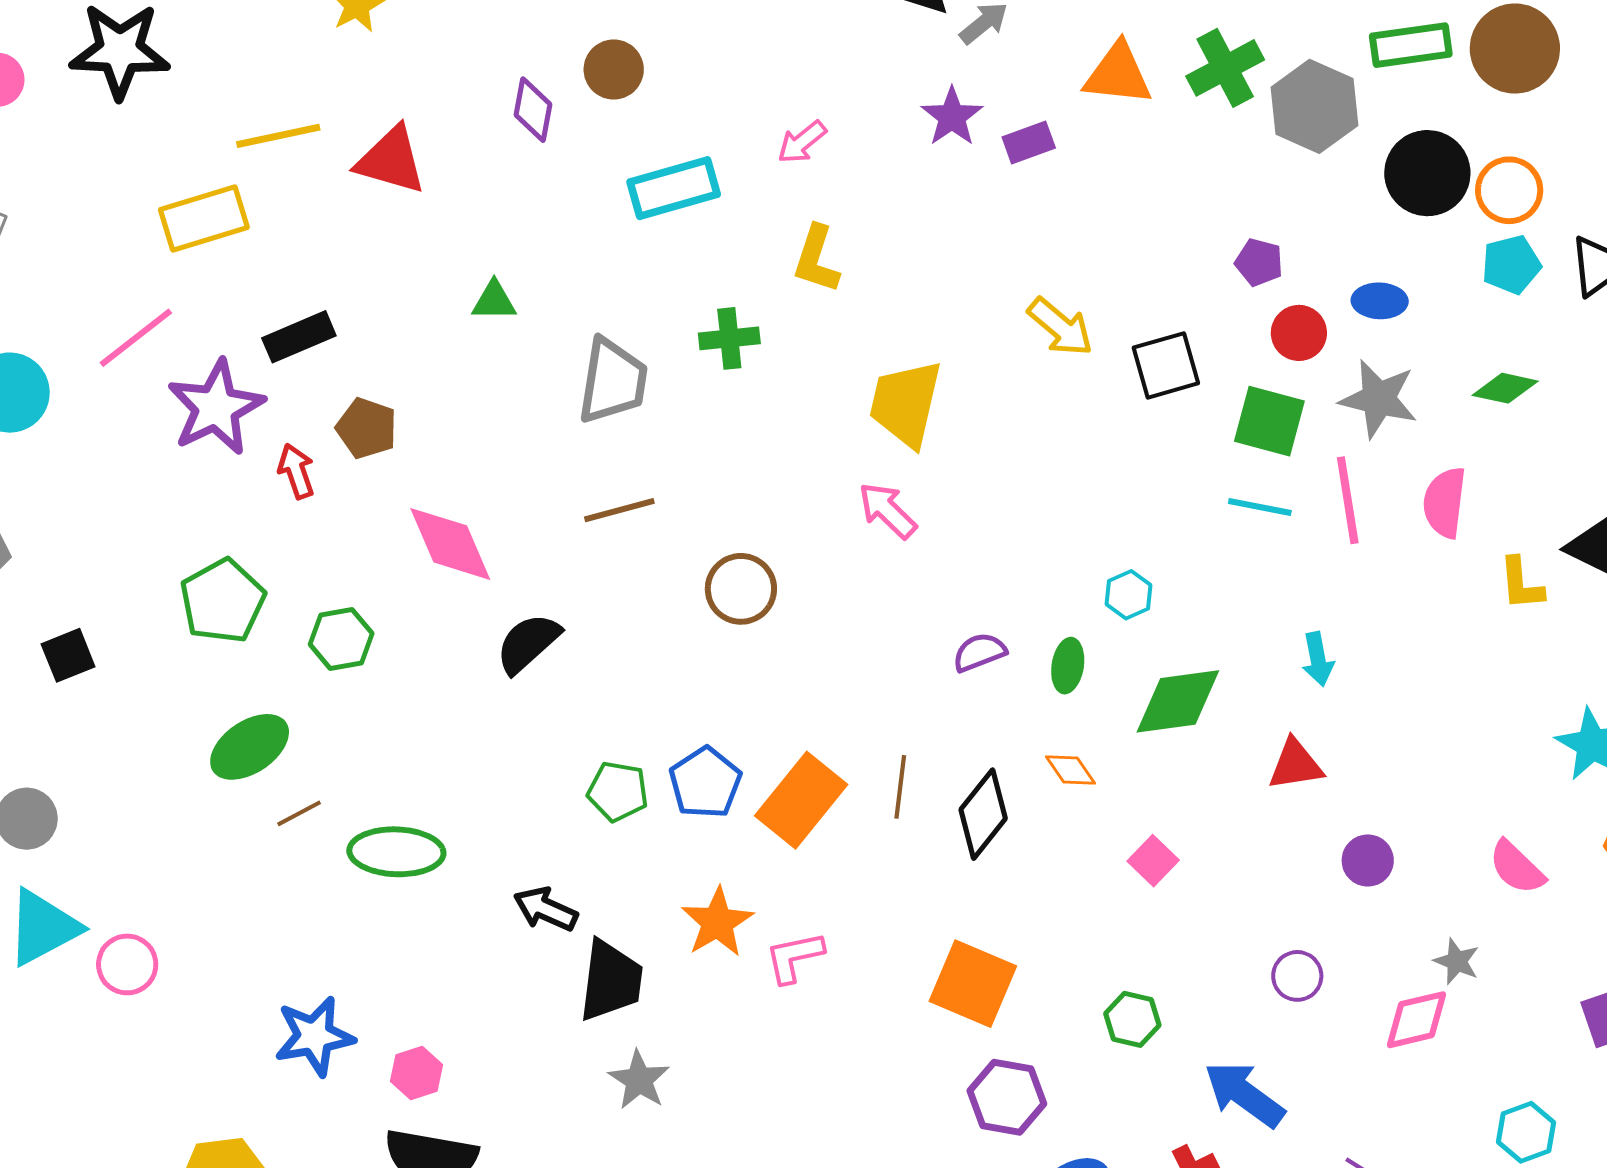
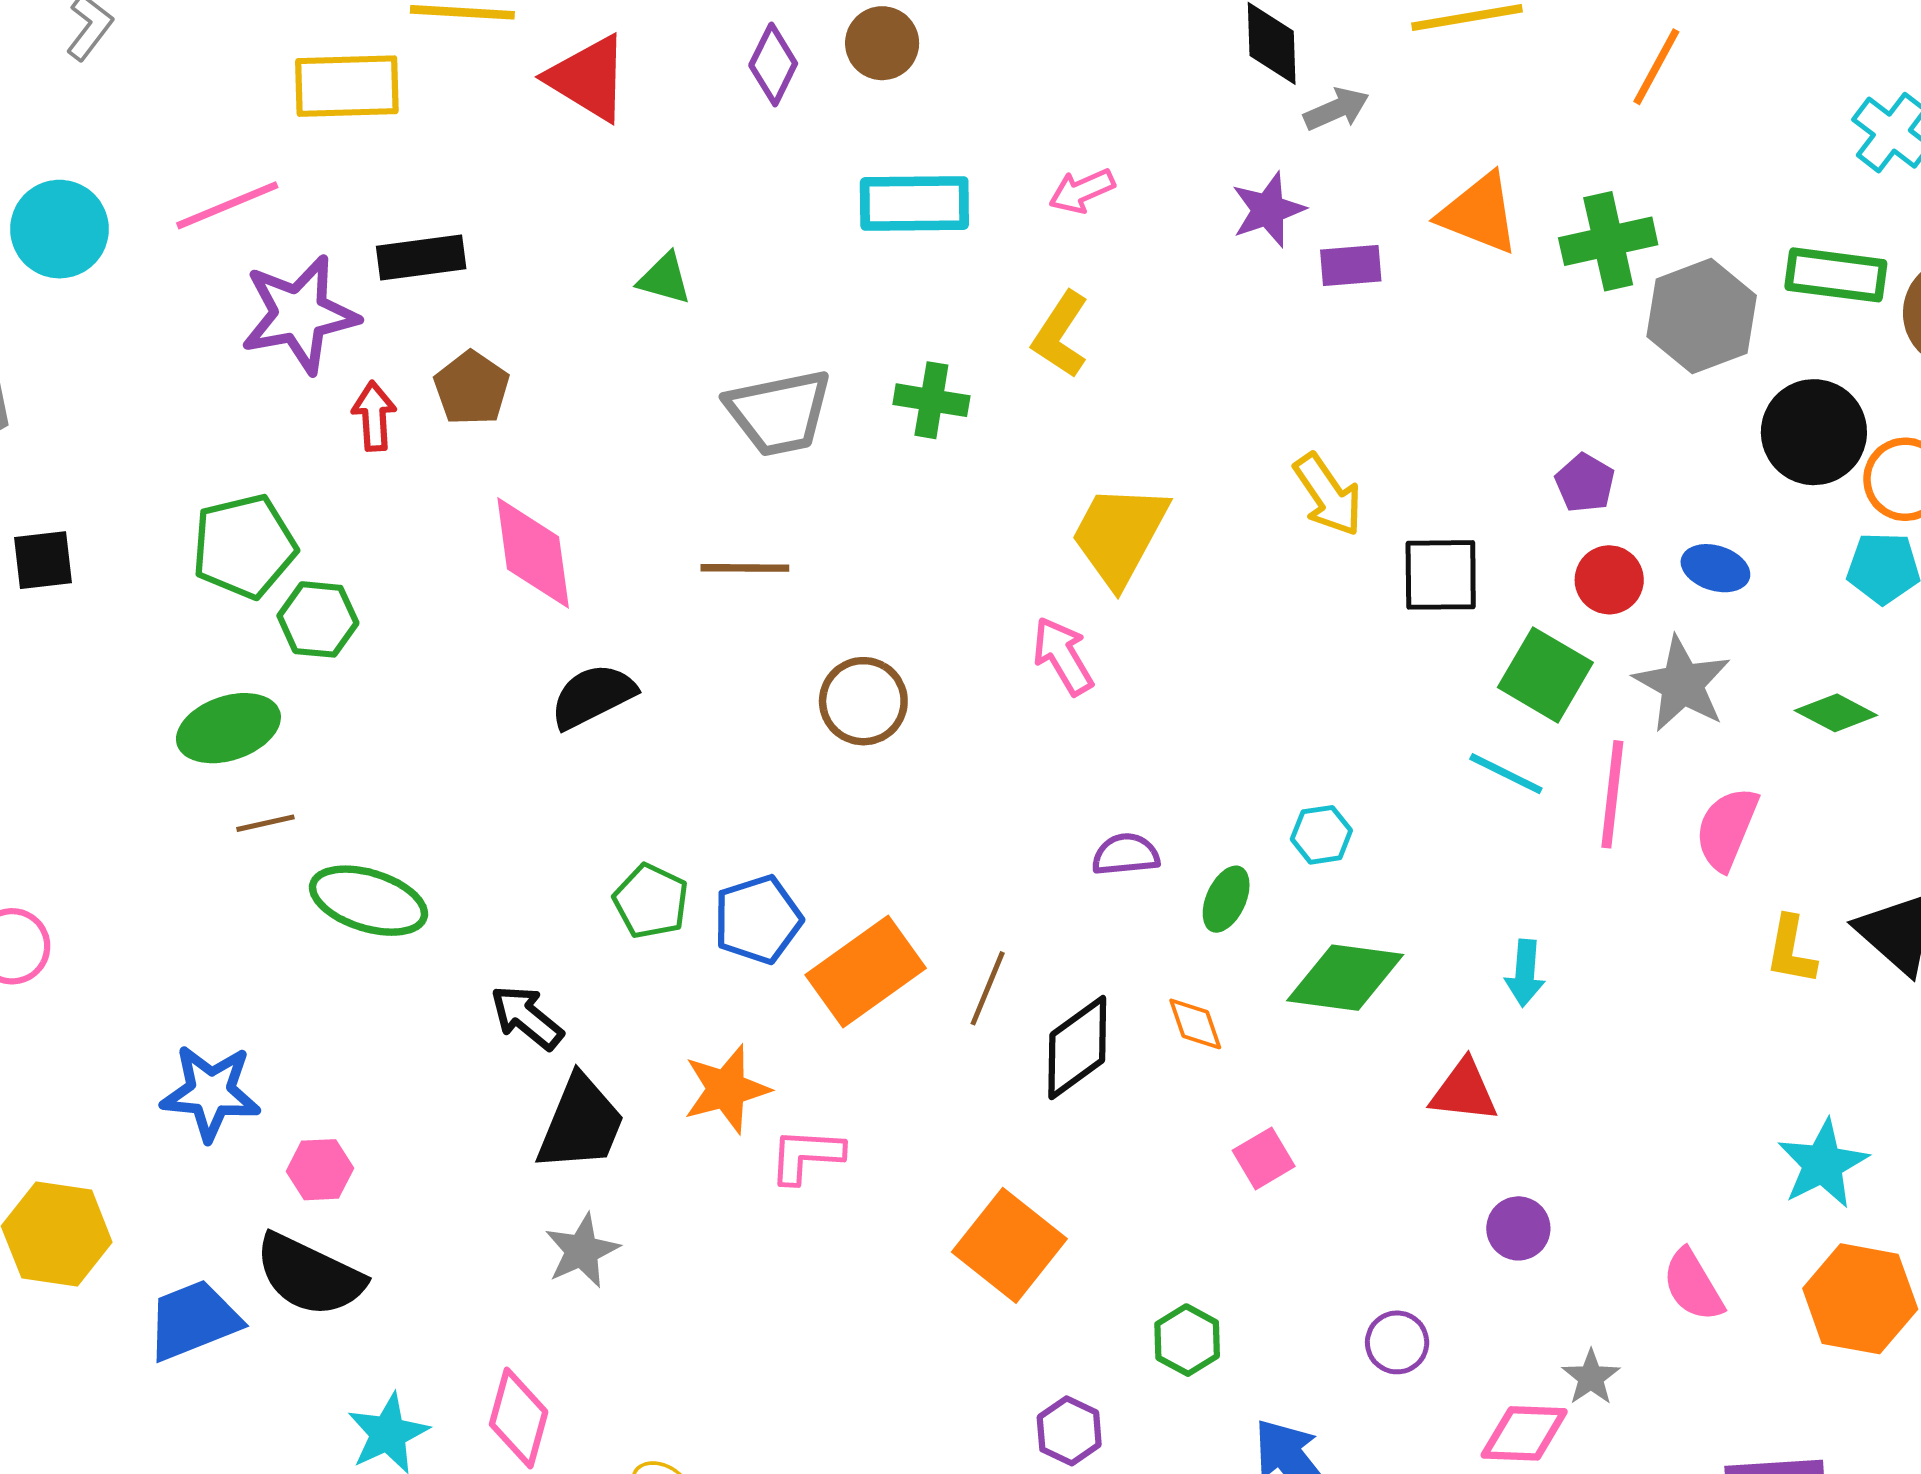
gray trapezoid: (613, 381) -> (779, 412), turned 54
green hexagon: (341, 639) -> (318, 619), moved
purple hexagon: (1007, 1097) -> (1069, 1431), moved, size x0.7

